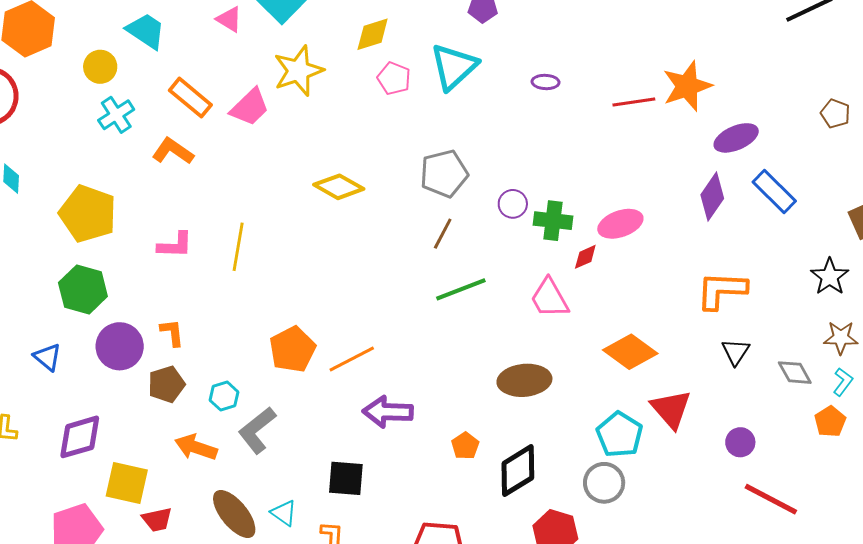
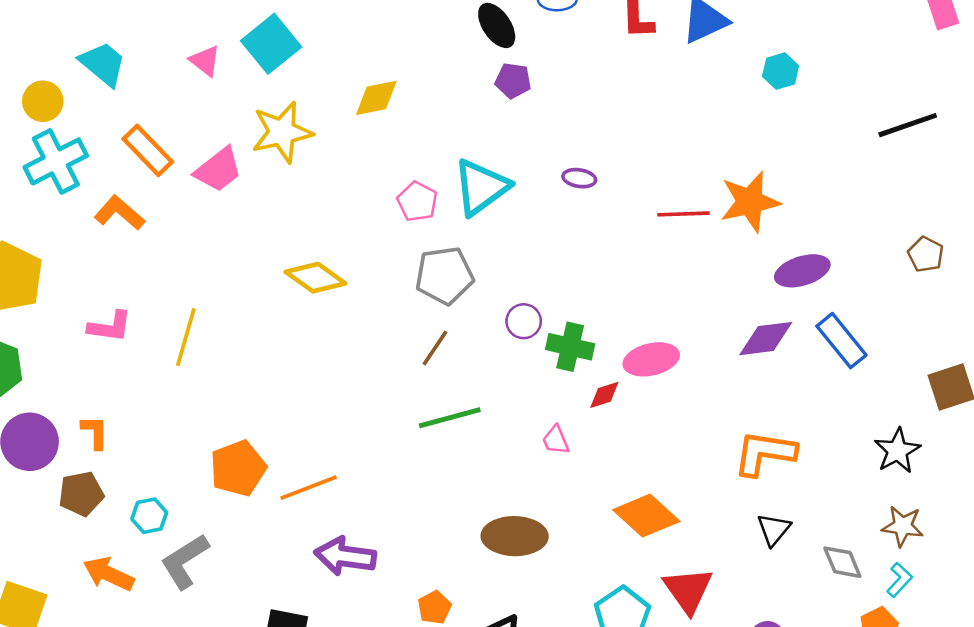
cyan triangle: (454, 67) -> (481, 187), moved
pink pentagon: (394, 78) -> (417, 202), moved
cyan cross: (116, 115) -> (56, 161), size x1.4
purple diamond: (712, 197) -> (766, 339), turned 42
pink trapezoid: (550, 298) -> (556, 440), size x0.6

